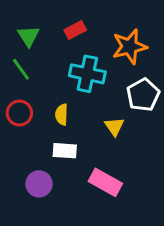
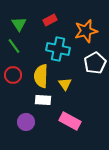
yellow semicircle: (62, 115) -> (41, 76), size x1.6
yellow triangle: (114, 127) -> (65, 84), moved

